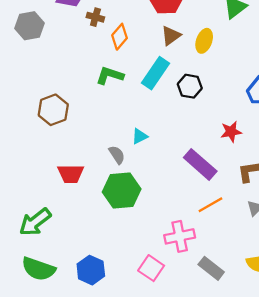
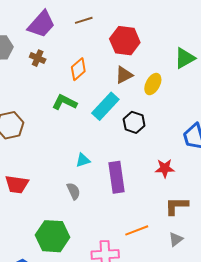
brown cross: (95, 17) -> (38, 58), moved
gray semicircle: (117, 155) -> (73, 191), moved
purple rectangle: (200, 164) -> (116, 177), moved, turned 32
green hexagon: (122, 191) -> (53, 236), moved

